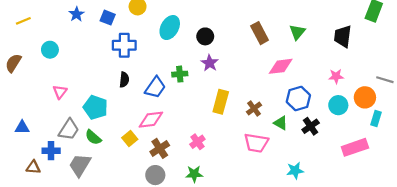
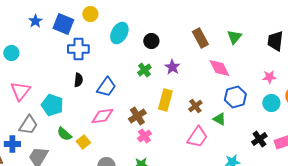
blue square: (108, 18) -> (63, 24), size x1.5
purple star: (210, 63) -> (172, 67), moved
pink diamond: (281, 66) -> (219, 68), turned 70
green cross: (180, 74) -> (144, 70), moved, turned -32
pink triangle: (60, 92) -> (20, 91), size x1.5
black cross: (311, 126) -> (259, 139), moved
green semicircle: (93, 137) -> (64, 134), moved
yellow square: (130, 138) -> (83, 142), moved
pink trapezoid: (256, 143) -> (197, 137), turned -65
brown cross: (160, 148) -> (137, 116), moved

